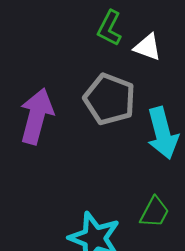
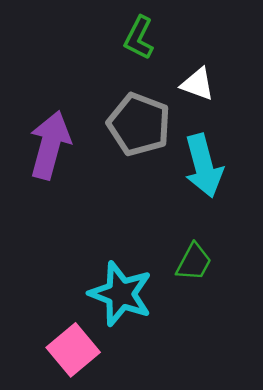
white triangle: (148, 47) -> (197, 84), moved

